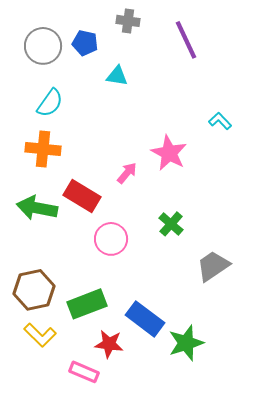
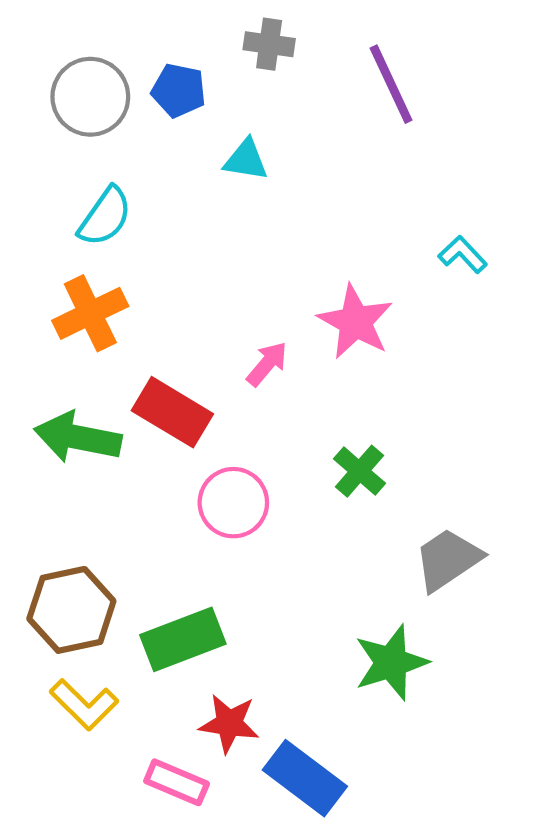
orange cross: (43, 149) -> (90, 313), turned -32
blue rectangle: (145, 319) -> (305, 778), moved
green star: (186, 343) -> (391, 662), moved

